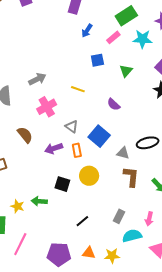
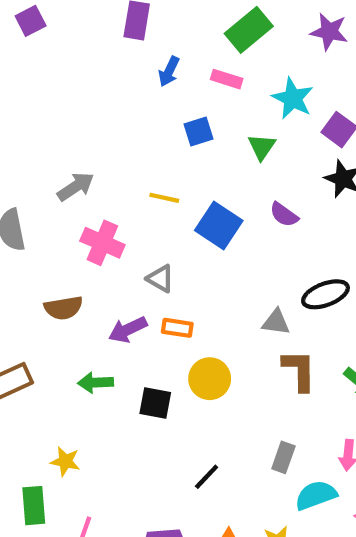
pink rectangle: (113, 37) -> (227, 79), turned 64
cyan star: (142, 39) -> (293, 98), moved, turned 30
purple semicircle: (114, 104) -> (284, 215), moved
pink cross: (47, 107) -> (102, 243), turned -30
brown semicircle: (25, 135) -> (63, 308), turned 126
blue square: (99, 136) -> (219, 226), moved
orange rectangle: (77, 150) -> (177, 328), turned -64
green arrow: (39, 201) -> (95, 383), moved

